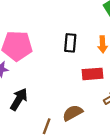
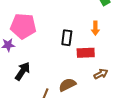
black rectangle: (70, 43) -> (67, 38), moved

